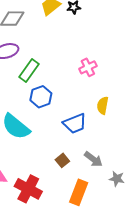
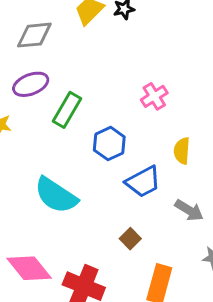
blue hexagon: (41, 97) -> (109, 144), moved
gray arrow: (93, 159) -> (189, 210), moved

